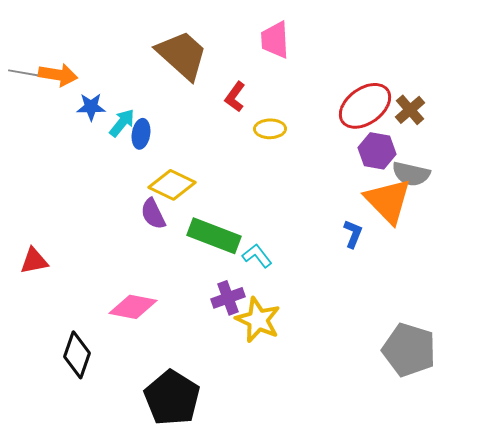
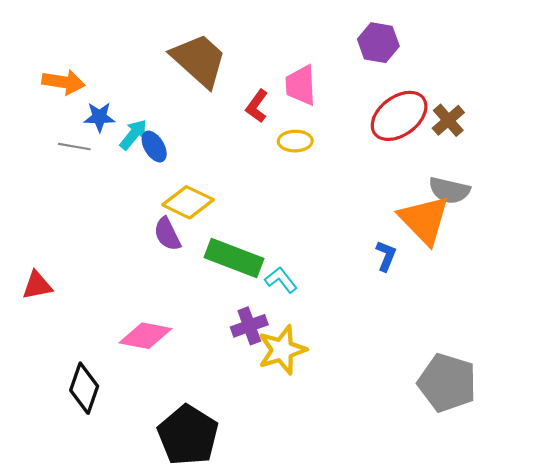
pink trapezoid: (275, 40) -> (301, 85), moved
gray line: (23, 73) -> (74, 147), moved
blue ellipse: (141, 134) -> (154, 147), turned -40
purple hexagon: (377, 151) -> (378, 43), moved
yellow star: (258, 320) -> (282, 350), turned 30

